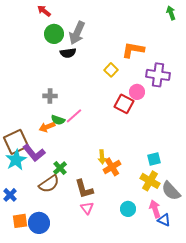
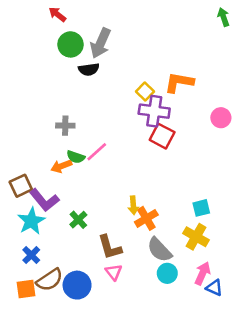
orange L-shape: (133, 50) -> (179, 82), moved
purple cross: (158, 75) -> (154, 111), moved
pink circle: (137, 92) -> (221, 118), moved
brown square: (16, 142) -> (21, 186), size x0.7
cyan star: (16, 160) -> (31, 221), moved
brown semicircle: (49, 184) -> (50, 280), moved
gray semicircle: (171, 191) -> (159, 250), moved
blue cross: (10, 195) -> (31, 255), moved
pink arrow: (155, 209) -> (203, 273), turned 42
blue circle: (39, 223) -> (77, 285), moved

